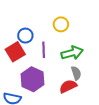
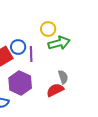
blue circle: (25, 36) -> (18, 47), moved
green arrow: (72, 53) -> (59, 43), moved

